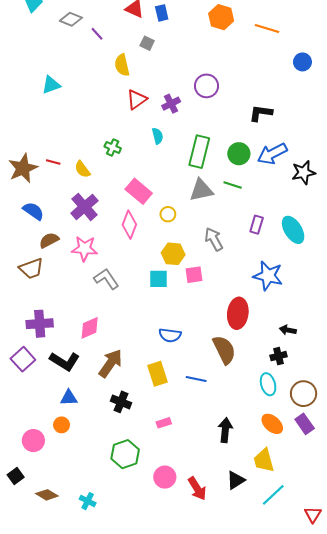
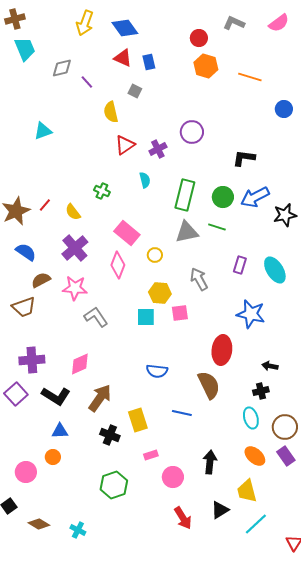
gray diamond: (71, 19) -> (62, 68), turned -35
red line: (53, 162) -> (45, 205), turned -64
yellow rectangle: (157, 374) -> (138, 420), moved
pink circle: (165, 477) -> (173, 477), moved

